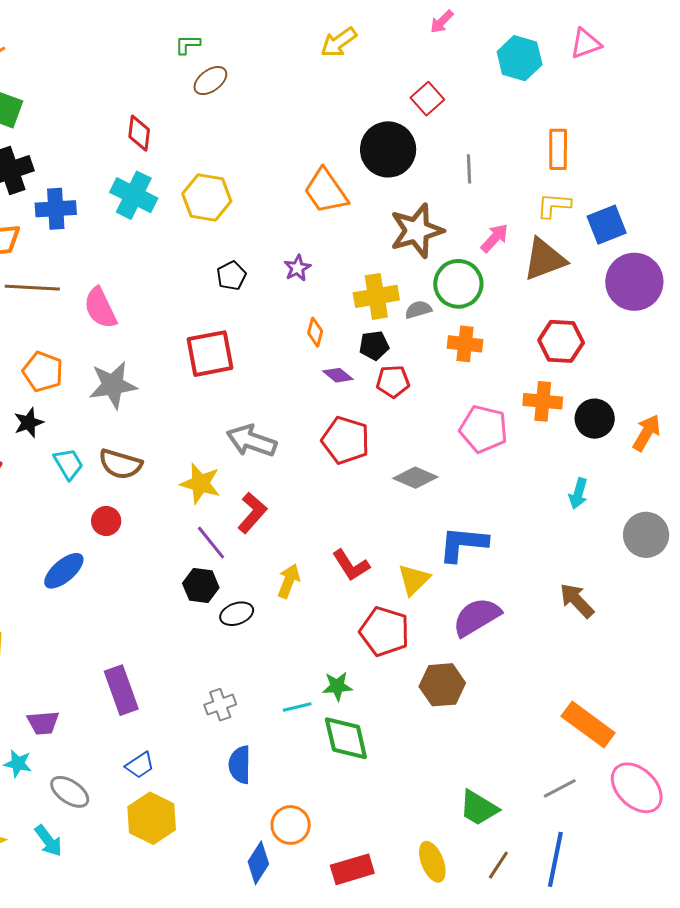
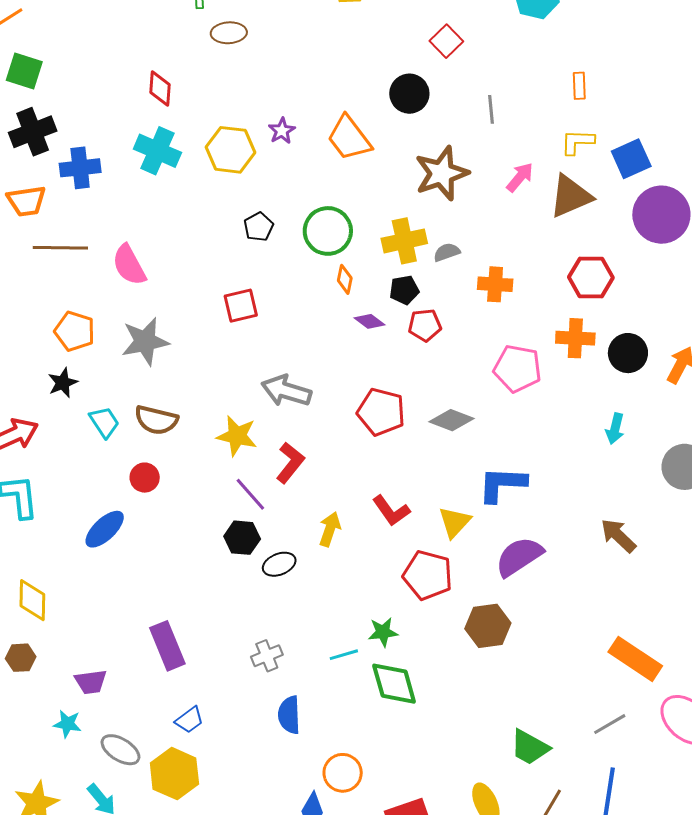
brown ellipse: (210, 81) -> (229, 33), turned 36
black circle: (388, 149) -> (409, 94), size x0.7
orange rectangle: (558, 149) -> (579, 86), size x0.7
purple star: (297, 268) -> (282, 131), moved
green circle: (458, 284) -> (328, 231), moved
red square: (210, 354) -> (241, 306), size x0.7
red pentagon: (346, 440) -> (381, 412), moved
yellow hexagon: (152, 818) -> (174, 774), moved

